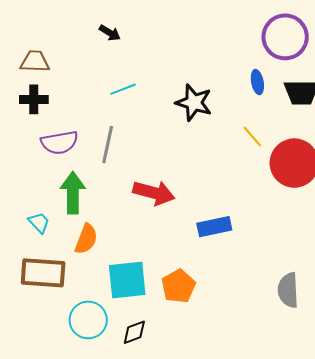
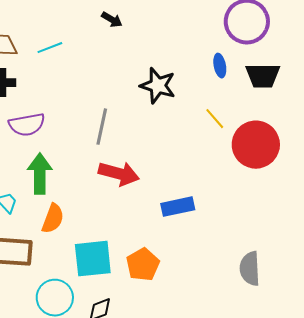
black arrow: (110, 33) -> (112, 20), moved
cyan line: (123, 89) -> (50, 48), moved
gray line: (108, 145) -> (102, 127), moved

